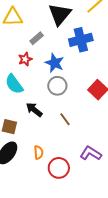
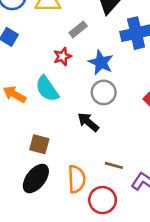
black arrow: (34, 110) -> (88, 122), moved
brown line: (65, 119) -> (114, 165), moved, turned -40
orange semicircle: (39, 152) -> (77, 179), size x1.5

